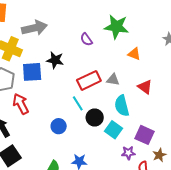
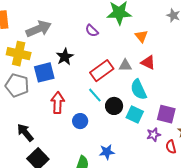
orange triangle: (134, 54) -> (141, 36), turned 40
black star: (55, 60) -> (65, 57), turned -30
red triangle: (145, 87) -> (148, 62), moved
red arrow: (21, 104) -> (58, 103), moved, turned 40

